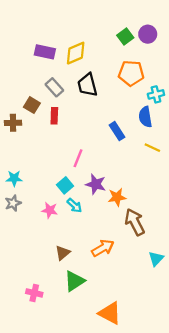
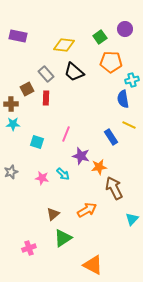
green square: (125, 37) -> (100, 37), moved
purple rectangle: (45, 52) -> (18, 36), moved
yellow diamond: (76, 53) -> (64, 45), turned 30
black trapezoid: (87, 85) -> (74, 72), turned -35
brown square: (32, 105) -> (27, 89), turned 32
blue rectangle: (117, 131) -> (111, 137), moved
cyan star: (14, 178) -> (13, 124), moved
cyan square: (65, 185) -> (37, 142), moved, turned -32
pink cross: (34, 293) -> (29, 248), turned -32

